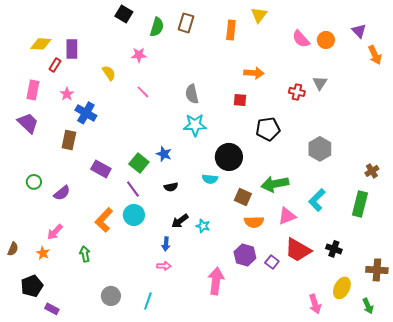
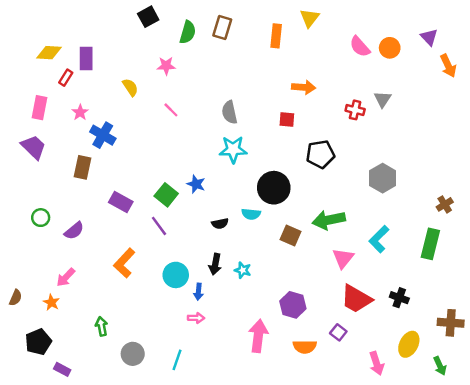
black square: (124, 14) -> (148, 17), turned 30
black semicircle: (171, 187) -> (220, 224), moved
cyan circle: (134, 215) -> (176, 275), moved
pink triangle: (287, 216) -> (343, 258), turned -30
black arrow: (180, 221) -> (215, 264), turned -42
orange semicircle: (254, 222) -> (305, 347), moved
green arrow: (85, 254) -> (102, 326), moved
purple square: (272, 262) -> (338, 332), moved

